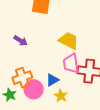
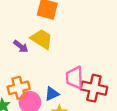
yellow trapezoid: (69, 41) -> (42, 39), moved

